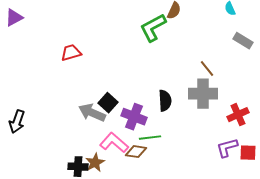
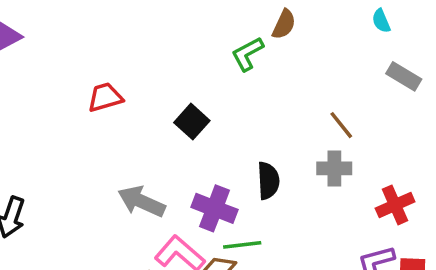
green L-shape: (153, 28) -> (247, 54), size x0.7
gray cross: (203, 94) -> (334, 168), size x0.7
black square: (108, 103) -> (192, 122), moved

